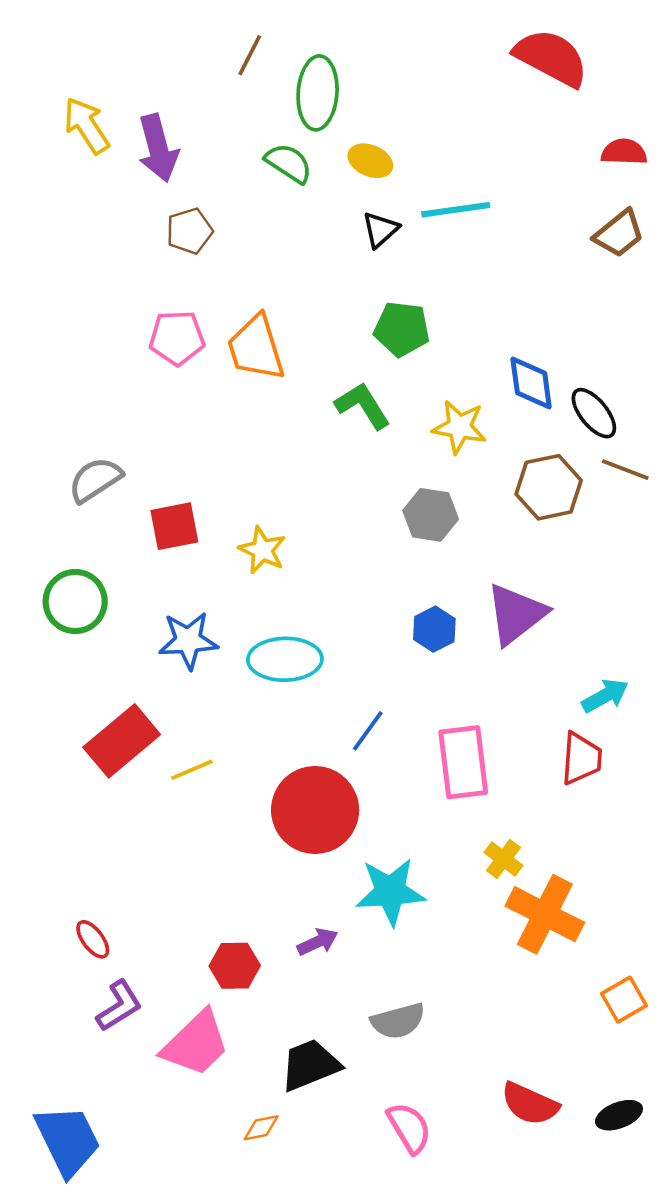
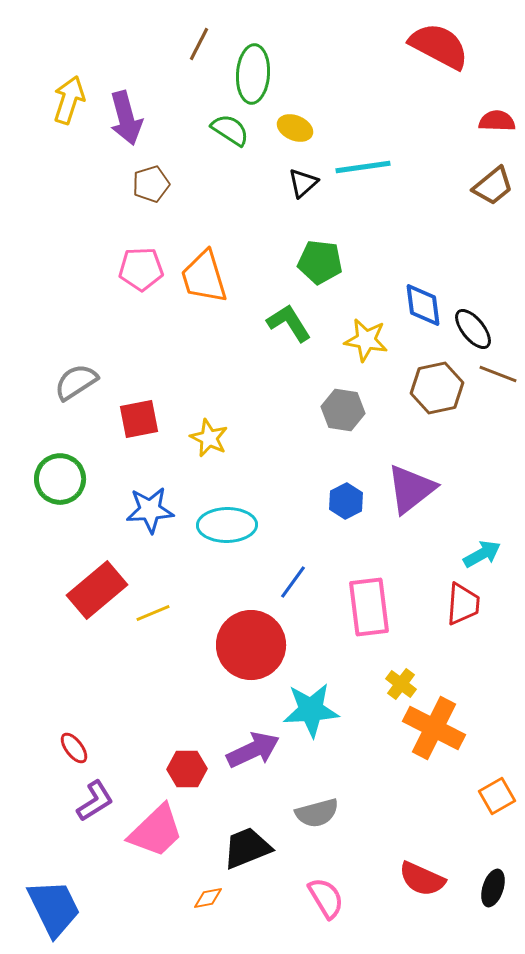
yellow arrow: (86, 126) -> (69, 100), turned 51
purple arrow: (318, 942) -> (253, 750), size x1.6
black ellipse: (619, 1115) -> (493, 888), turned -51

